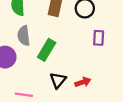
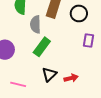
gray semicircle: (24, 36) -> (35, 24), moved

